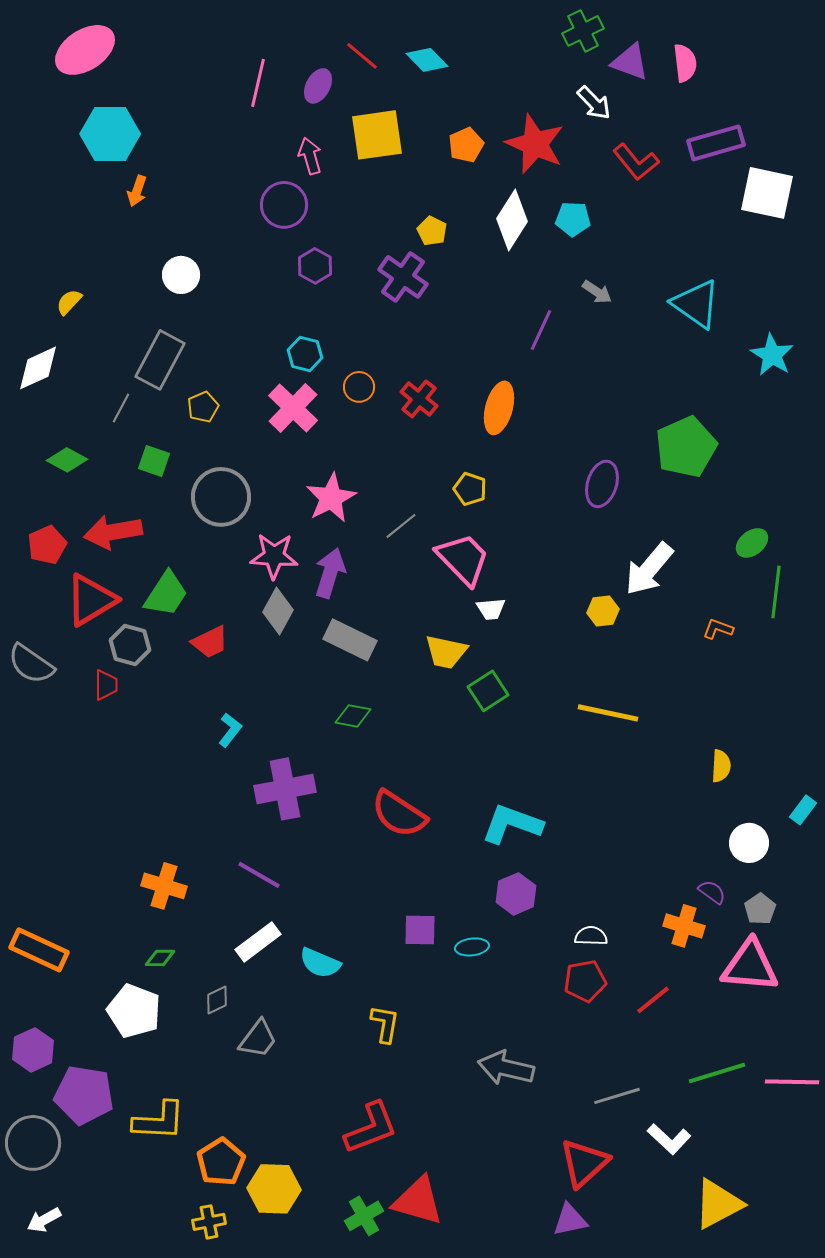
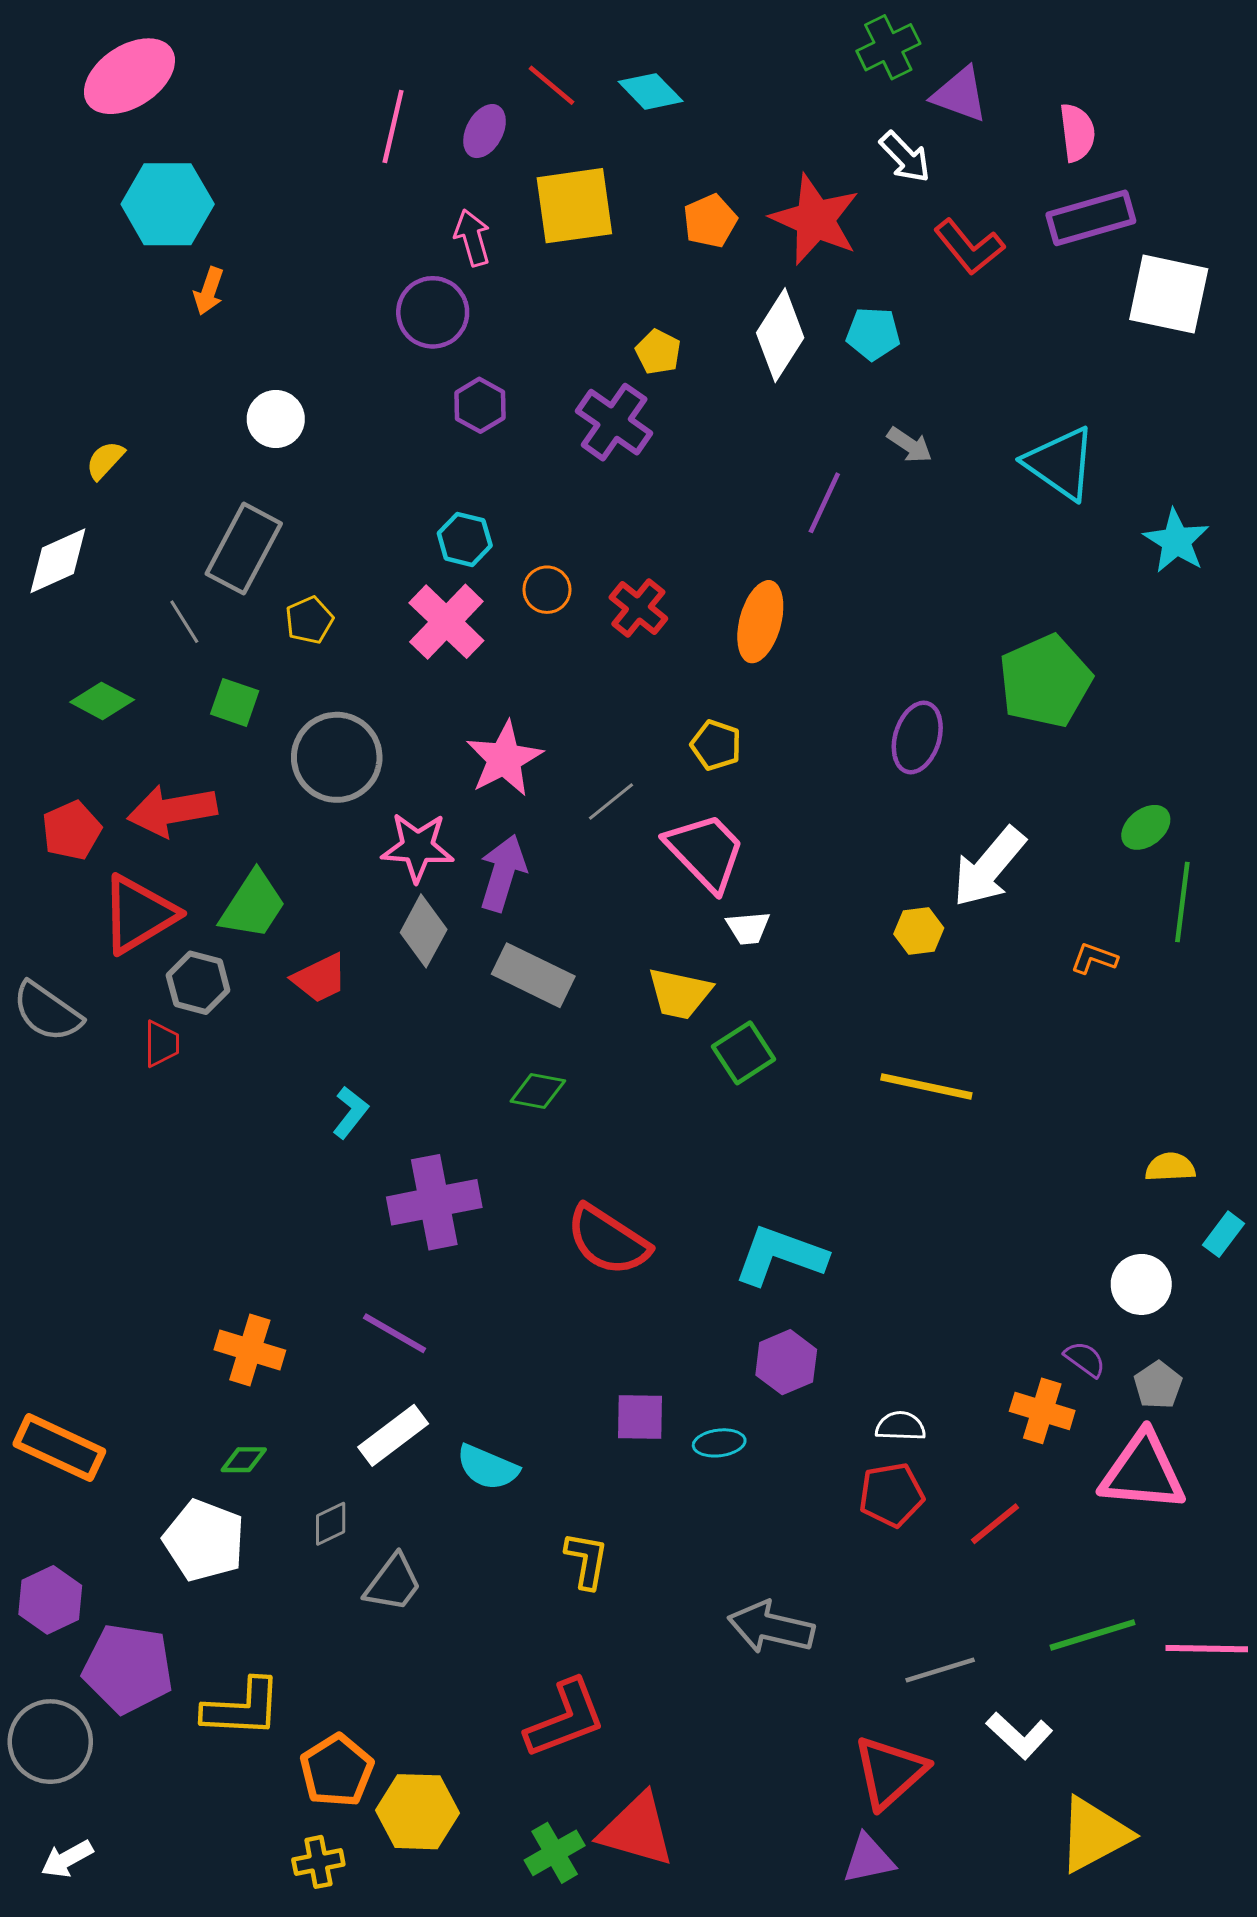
pink semicircle: (685, 63) -> (1077, 133), moved
gray line: (121, 408) -> (184, 622), turned -60
yellow semicircle: (721, 766) -> (1170, 1167), moved, turned -96

